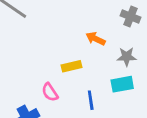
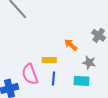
pink semicircle: (50, 92) -> (30, 74), size x1.5
blue line: (91, 100) -> (54, 78), moved

